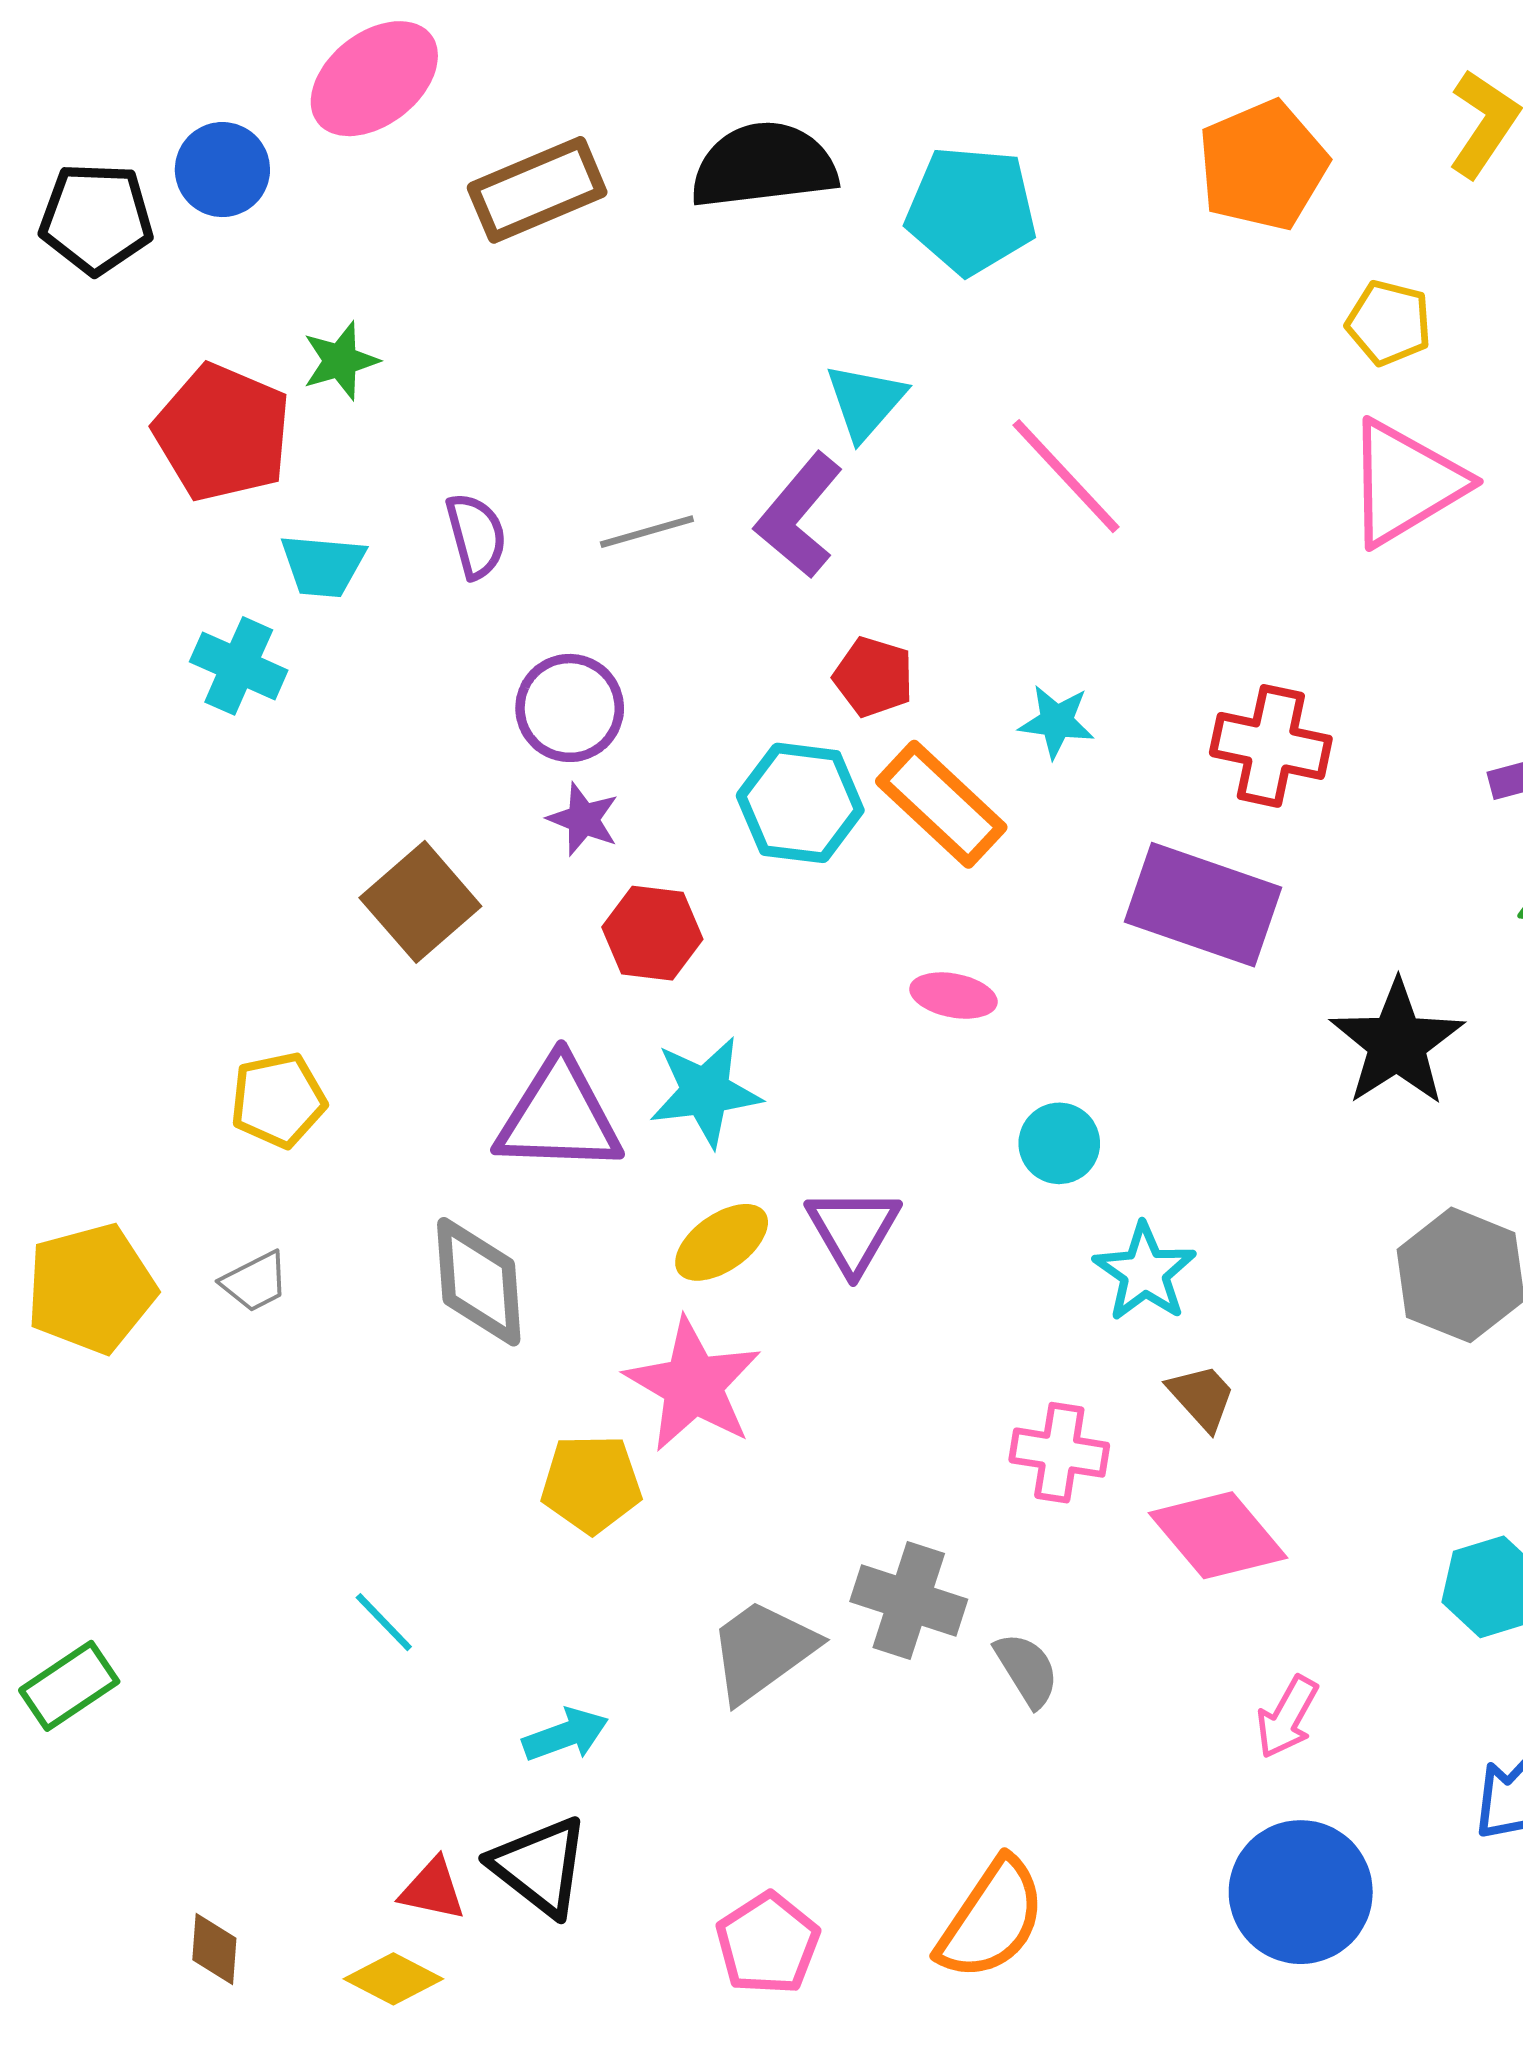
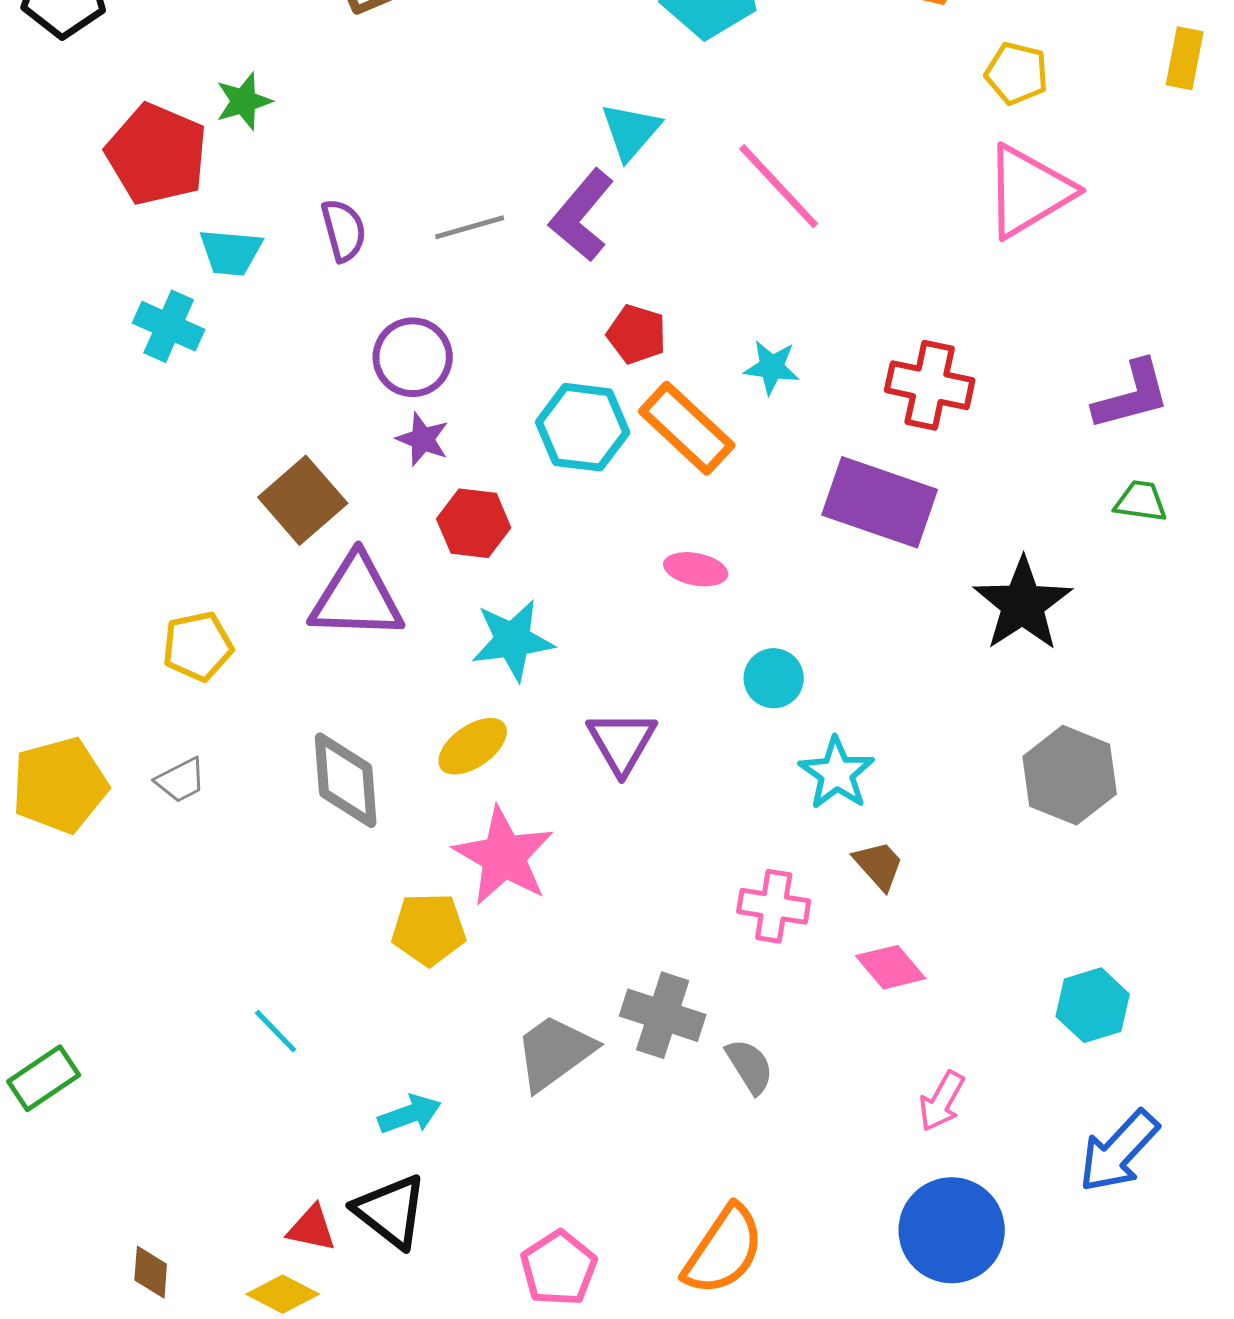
purple triangle: (559, 1116) -> (357, 597), moved
yellow ellipse: (722, 1242) -> (473, 746), moved
pink diamond: (1218, 1535) -> (891, 967), size x0.7

